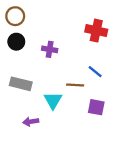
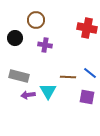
brown circle: (15, 16) -> (36, 20), moved
blue line: (95, 72) -> (90, 73), moved
purple arrow: (31, 122) -> (28, 95), moved

